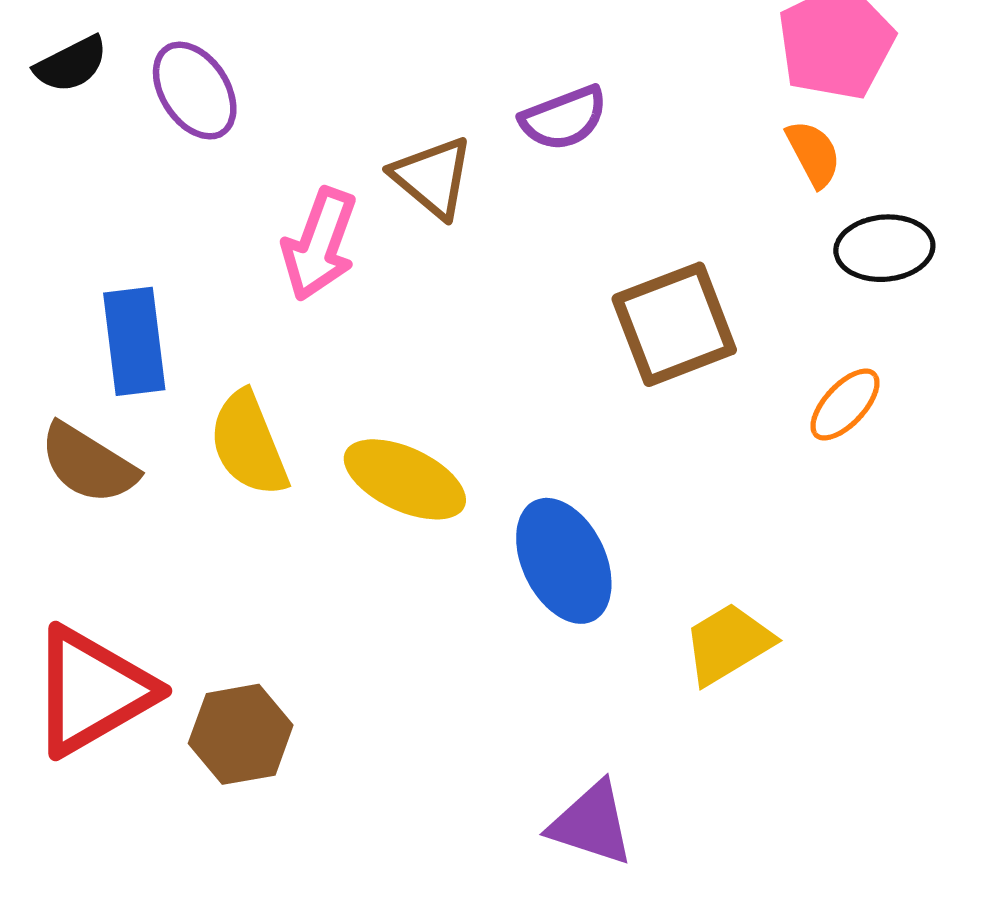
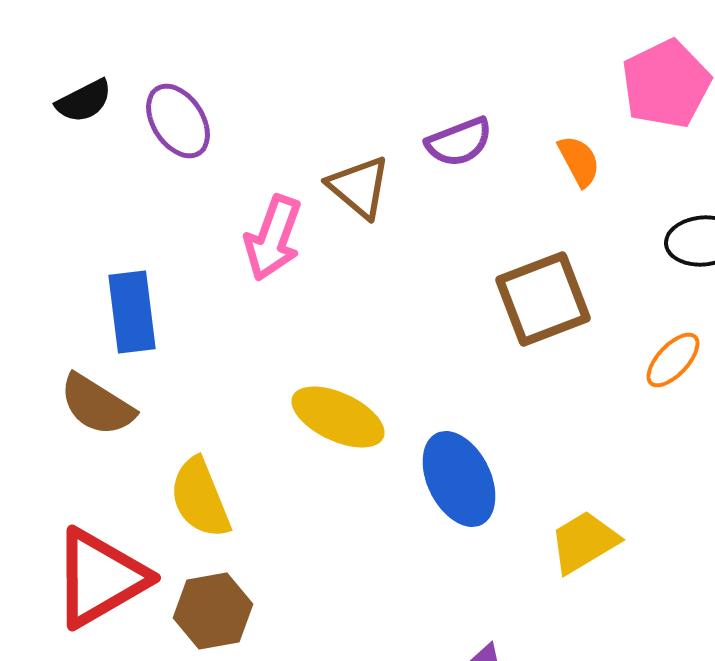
orange semicircle: (813, 154) -> (579, 161), moved
yellow semicircle: (249, 444) -> (200, 498), moved

